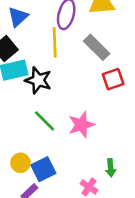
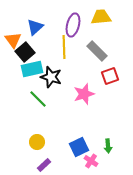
green line: (45, 121) -> (38, 99), moved
pink star: (81, 125) -> (84, 94), moved
blue square: (43, 169) -> (79, 147), moved

